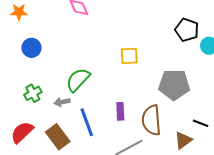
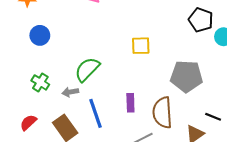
green cross: (33, 93) -> (40, 82), turned -30
red semicircle: (22, 132) -> (28, 122), size x0.7

